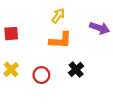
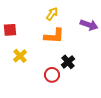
yellow cross: (11, 69) -> (20, 56), moved
red circle: (41, 75) -> (52, 75), moved

